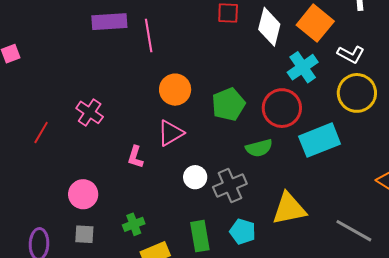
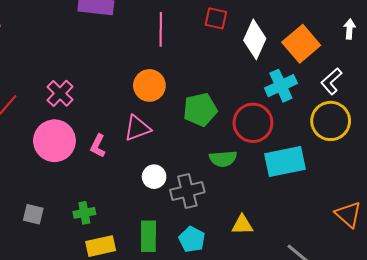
pink line: (149, 35) -> (161, 29), moved
white L-shape: (351, 54) -> (331, 81), turned 100
pink circle: (83, 194) -> (54, 141), moved, size x1.4
yellow triangle: (289, 209) -> (242, 225), size x0.6

